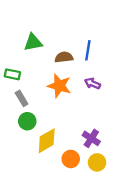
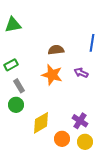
green triangle: (33, 42) -> (13, 25), moved
blue line: (88, 50) -> (92, 43), moved
green rectangle: (12, 74) -> (11, 65), turned -40
green circle: (27, 121) -> (16, 105), moved

